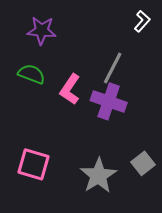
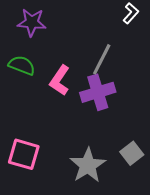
purple cross: (109, 101) -> (98, 92), turned -36

